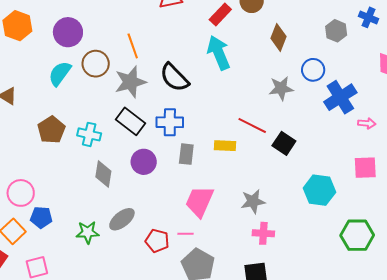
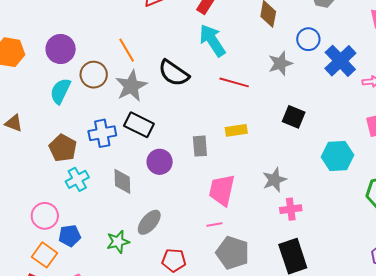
blue cross: (170, 122) -> (102, 133), moved
red line: (252, 125) -> (234, 82), moved
cyan cross: (89, 134) -> (77, 179), moved, turned -30
red pentagon: (157, 241) -> (174, 260), moved

